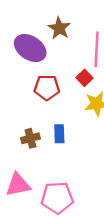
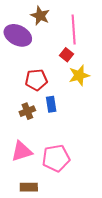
red pentagon: (47, 88) -> (36, 80), moved

